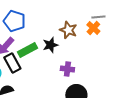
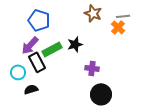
brown star: (68, 30) -> (93, 13), moved

